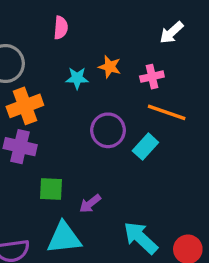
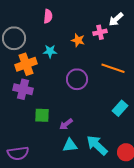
pink cross: (152, 77) -> (100, 32), moved
cyan star: (77, 78) -> (50, 51), moved
cyan rectangle: (145, 147) -> (120, 108), moved
cyan triangle: (64, 238) -> (70, 145), moved, size x0.7

